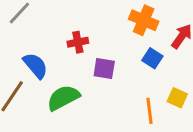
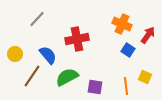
red cross: (78, 42) -> (77, 39), size x1.6
purple square: (104, 68) -> (95, 87), moved

